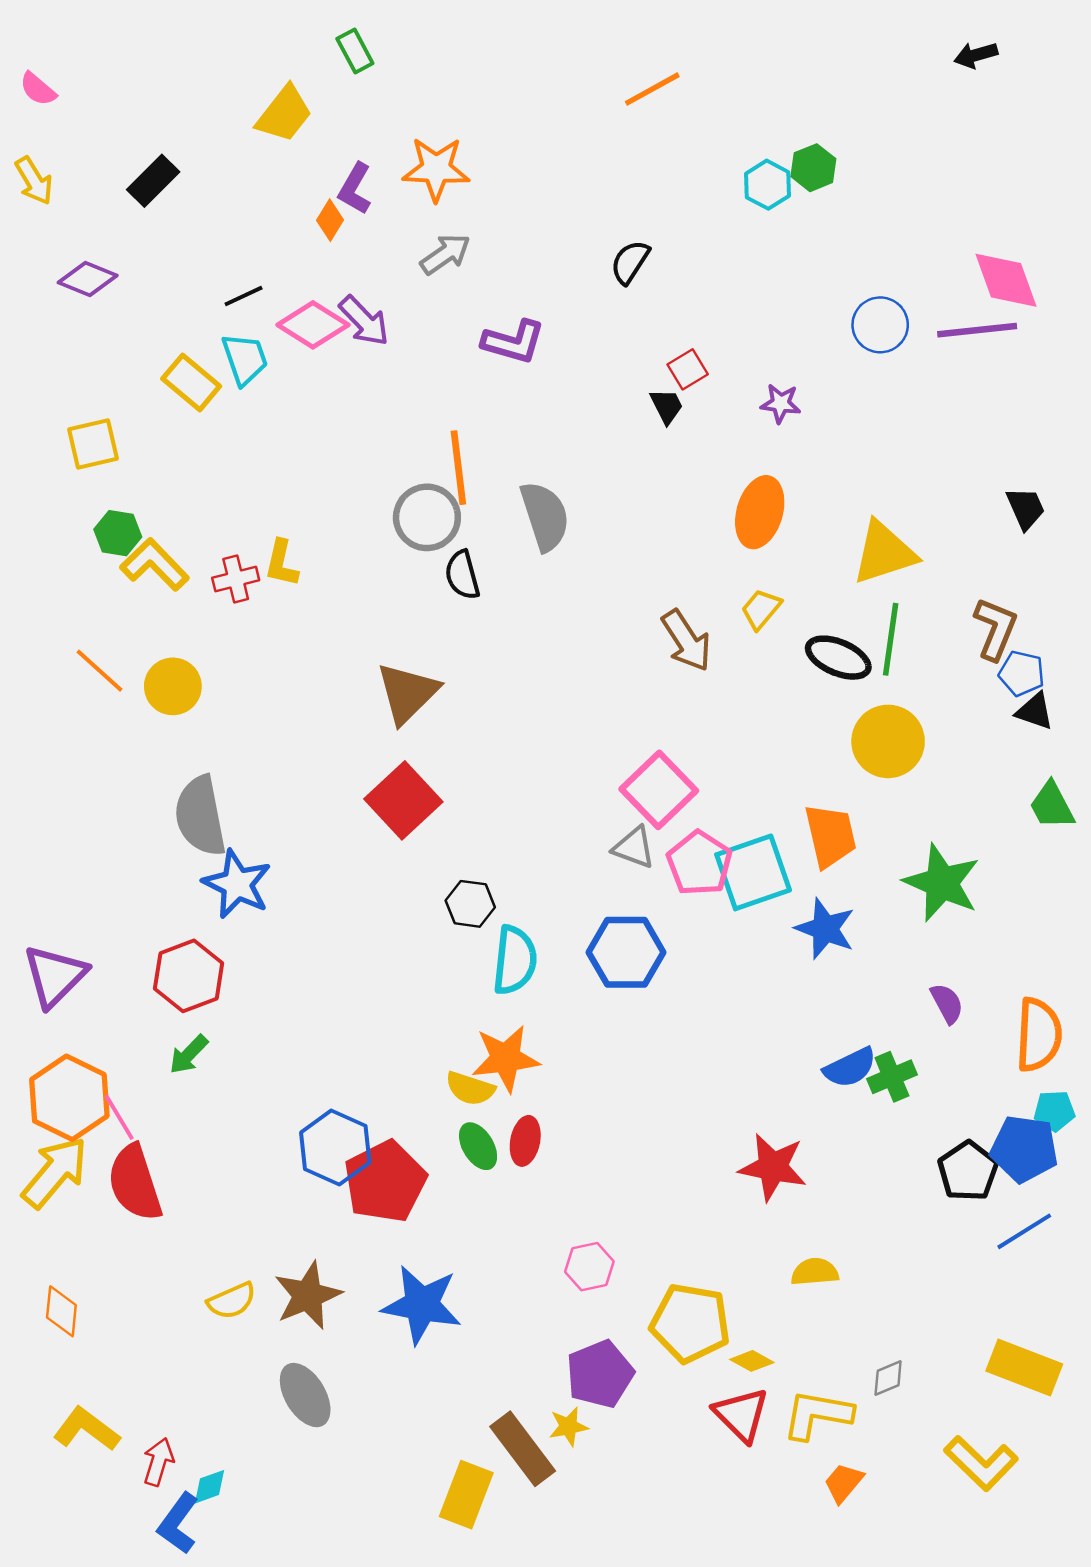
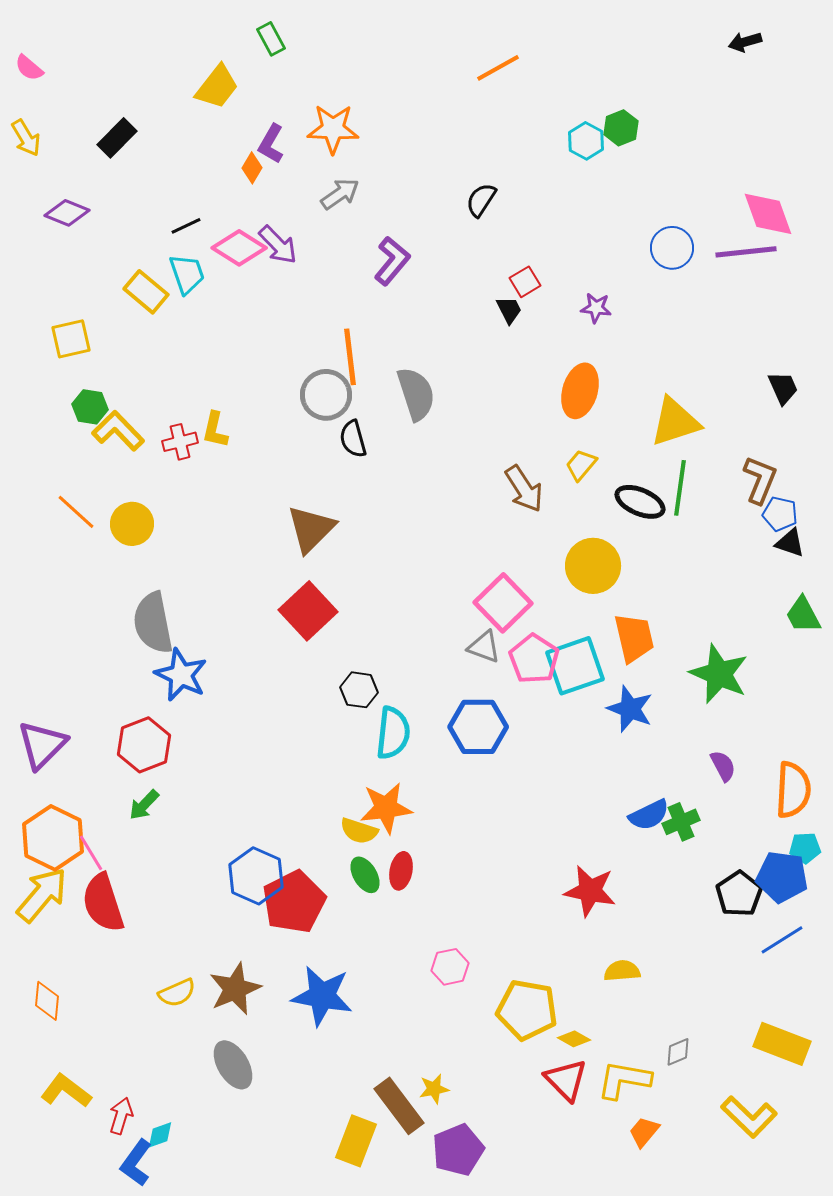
purple L-shape: (513, 342) -> (392, 261), turned -66
yellow circle: (888, 741) -> (593, 566), moved
purple pentagon: (600, 1374) -> (458, 1150), moved

